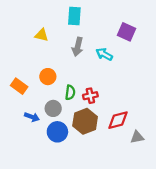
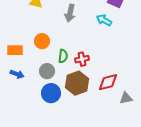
cyan arrow: (104, 54) -> (104, 20), moved
orange rectangle: (19, 86) -> (15, 50), turned -35
blue arrow: (32, 117) -> (17, 74), moved

